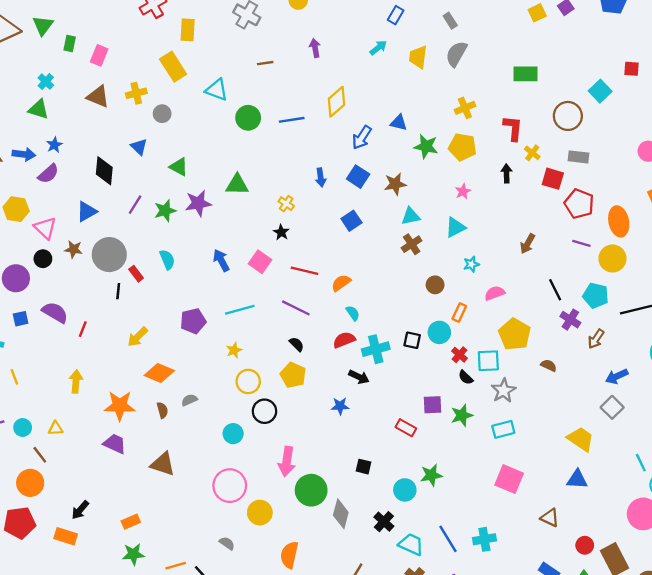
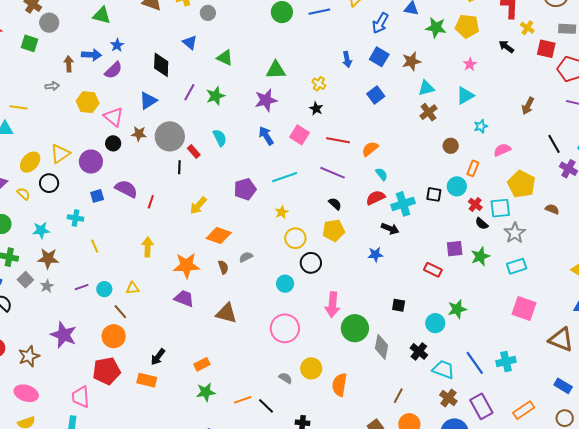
black arrow: (507, 173) -> (506, 47), turned -49
purple star: (198, 203) -> (266, 100), moved
yellow pentagon: (293, 375) -> (334, 230), turned -30
yellow circle: (260, 513) -> (311, 368), moved
brown triangle: (550, 518) -> (561, 340), size x1.5

